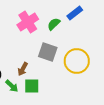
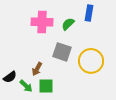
blue rectangle: (75, 13) -> (89, 13), turned -42
pink cross: (28, 22) -> (42, 22), turned 35

